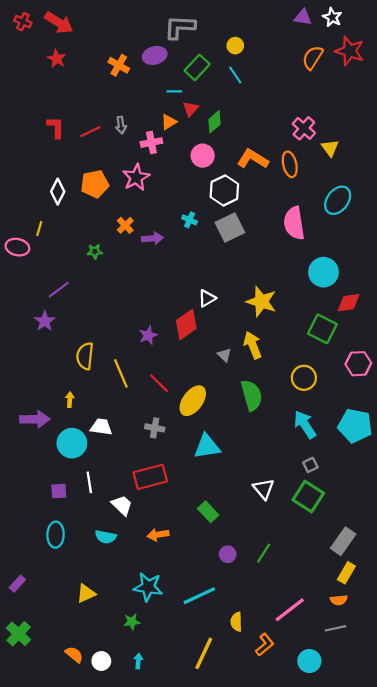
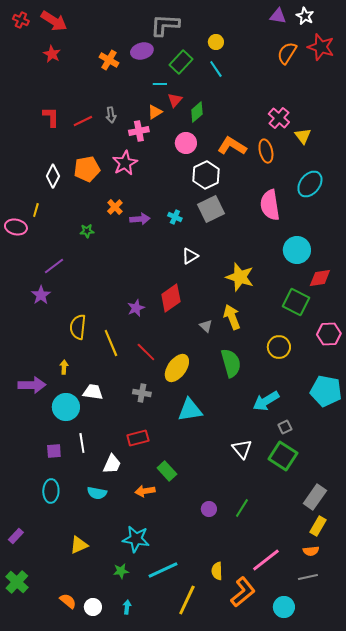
cyan cross: (190, 220) -> (175, 217), moved
white triangle: (207, 298) -> (190, 256), moved
cyan arrow: (305, 425) -> (266, 401), moved, turned -88
red rectangle: (150, 477) -> (138, 438), size x0.7
white trapezoid: (122, 505) -> (112, 464), turned 70
green rectangle: (208, 512) -> (167, 471), moved
cyan line: (199, 596) -> (163, 570), moved
orange L-shape: (265, 645) -> (243, 592), size x1.4

